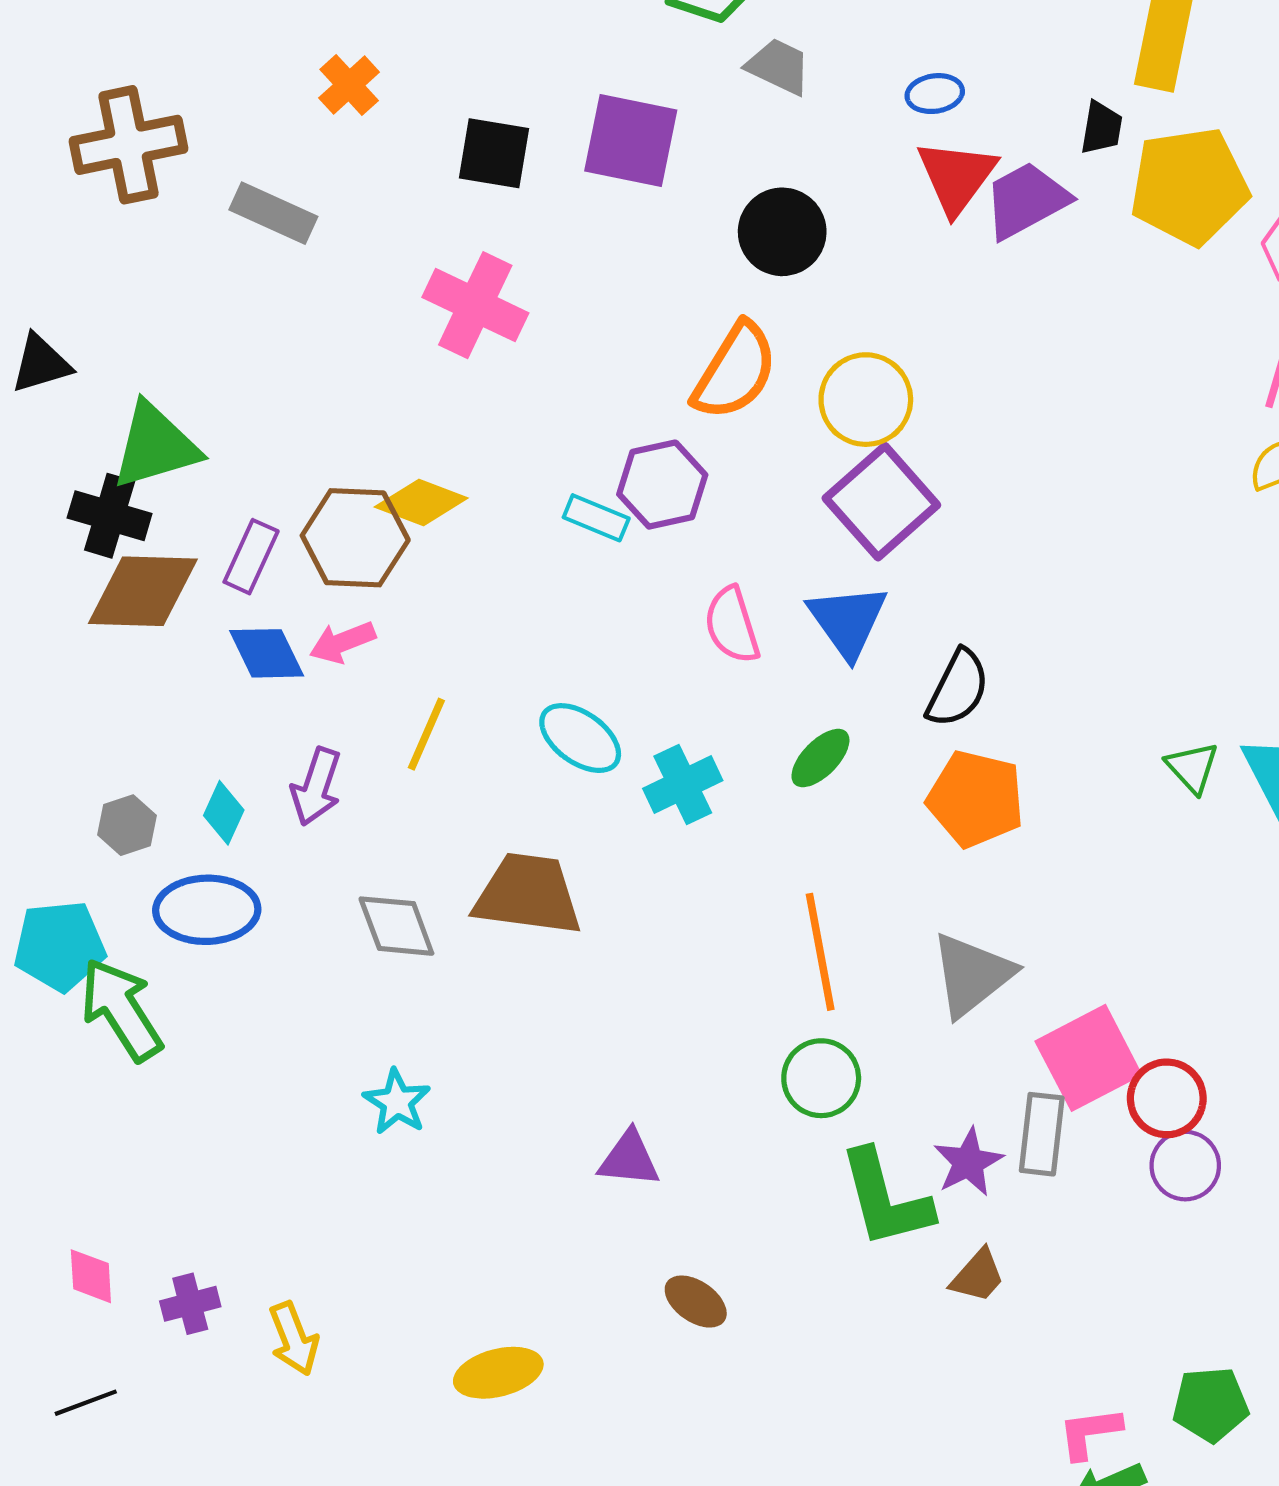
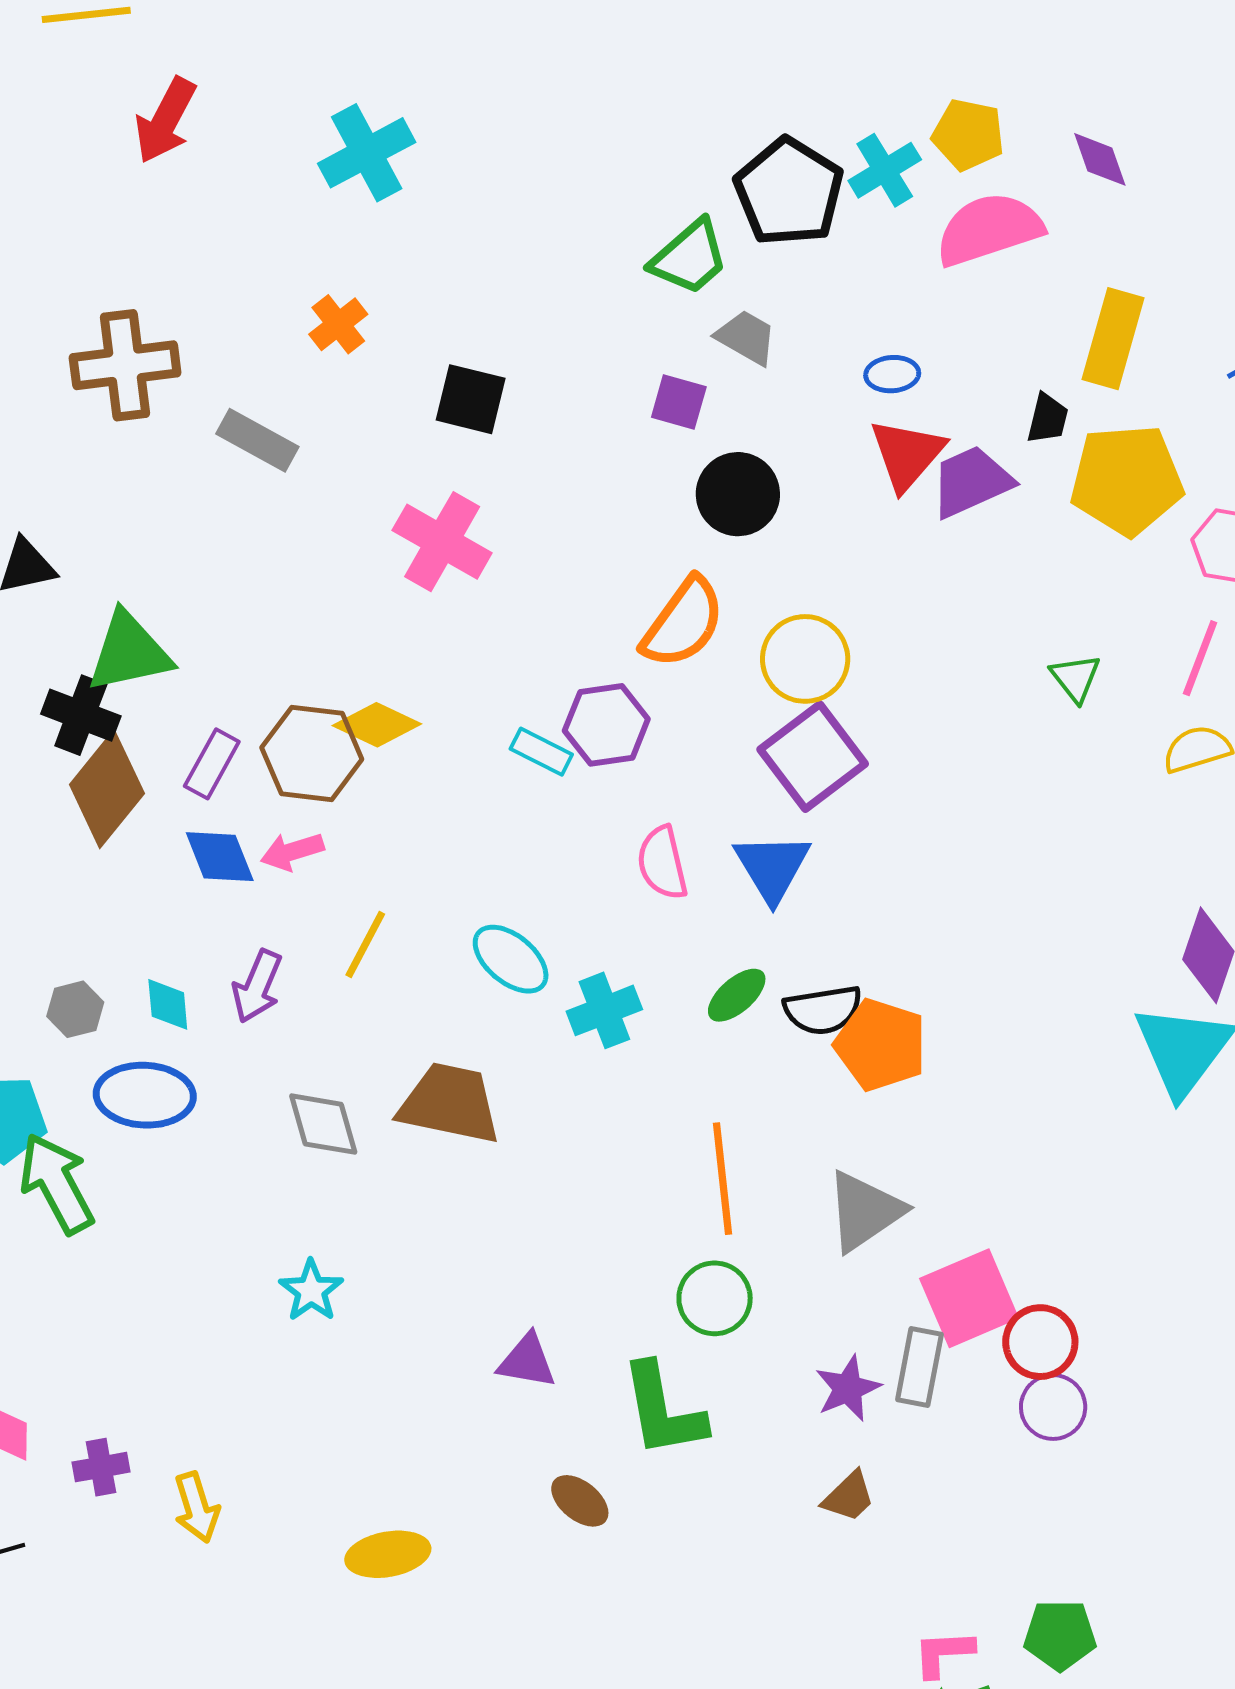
purple square: (631, 140) -> (679, 402), moved, size x0.6
brown diamond: (143, 591) -> (107, 789), turned -57
black semicircle: (958, 688) -> (823, 1010), moved, turned 50
green triangle: (1192, 767) -> (1075, 678), moved
cyan diamond: (224, 813) -> (168, 1004), turned -34
green L-shape: (885, 1199) -> (663, 1410), moved

